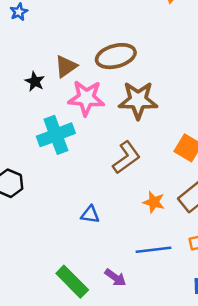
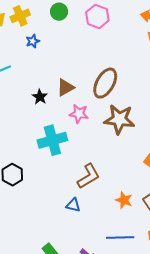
brown ellipse: (116, 56) -> (105, 83), turned -52
pink star: (86, 98) -> (79, 114), size x0.7
brown L-shape: (126, 157) -> (89, 176), moved

